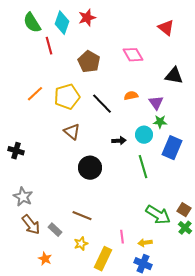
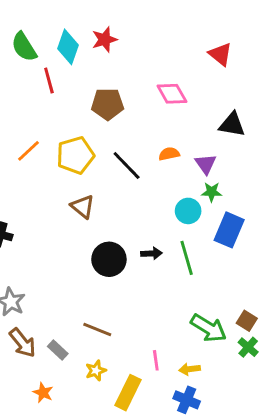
brown pentagon: (89, 62) -> (108, 104), turned -30
black arrow: (119, 141) -> (151, 253), moved

